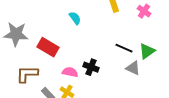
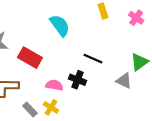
cyan semicircle: (75, 18) -> (60, 25), size x1.5
black line: (124, 48) -> (93, 59), moved

